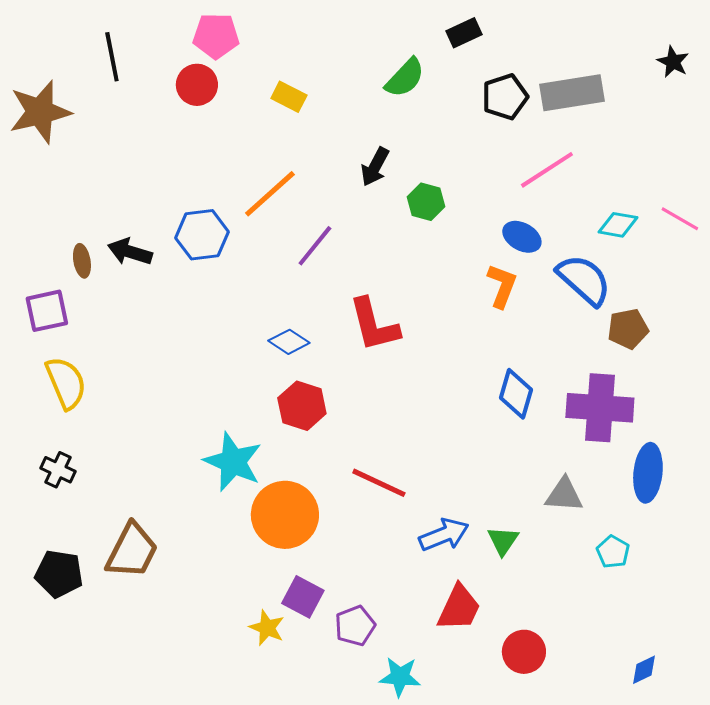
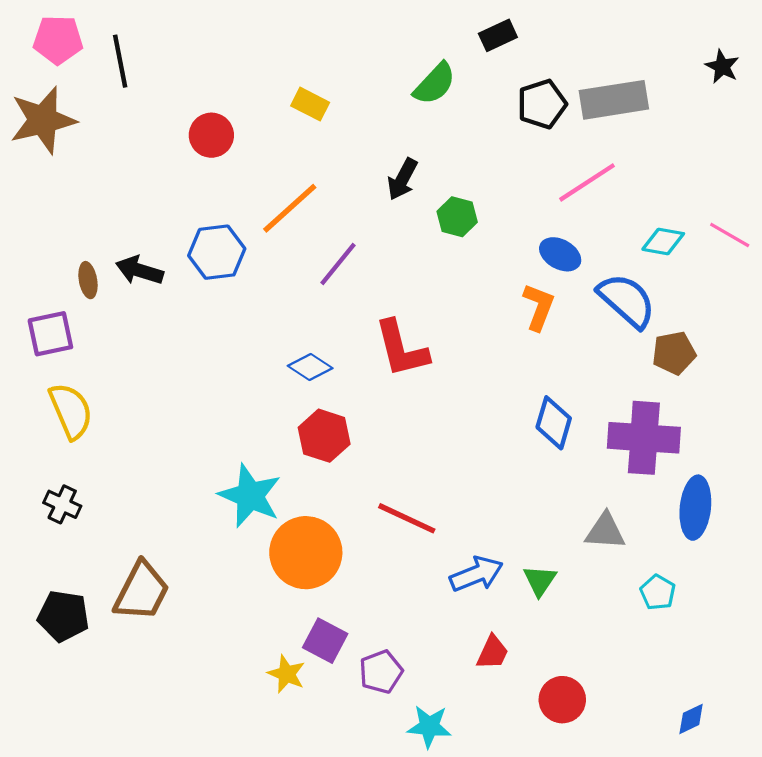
pink pentagon: (216, 36) -> (58, 40), moved
red circle: (197, 85) -> (211, 135), moved
red trapezoid: (459, 608) -> (493, 652), size x0.7

